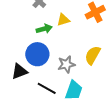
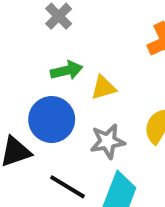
yellow triangle: (63, 20) -> (103, 88), moved

